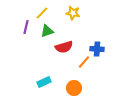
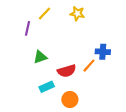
green triangle: (47, 31) -> (40, 57), moved
red semicircle: (64, 47) -> (67, 71), moved
orange circle: (74, 88) -> (70, 99), moved

